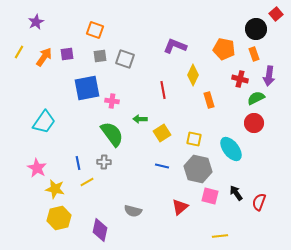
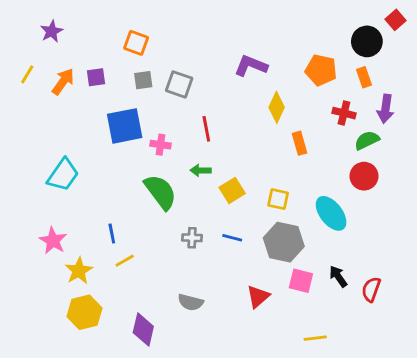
red line: (163, 90) -> (206, 129), moved
gray cross: (104, 162) -> (192, 238), moved
yellow star: (55, 189) -> (79, 271), turned 30

